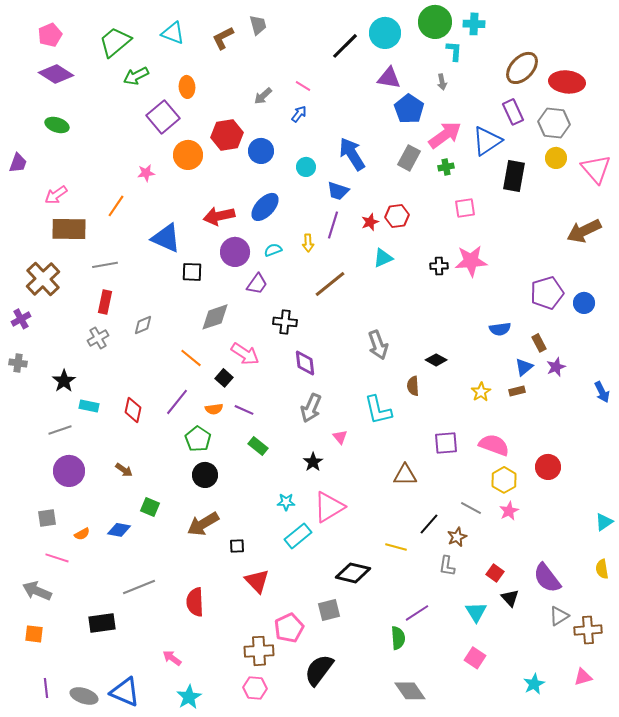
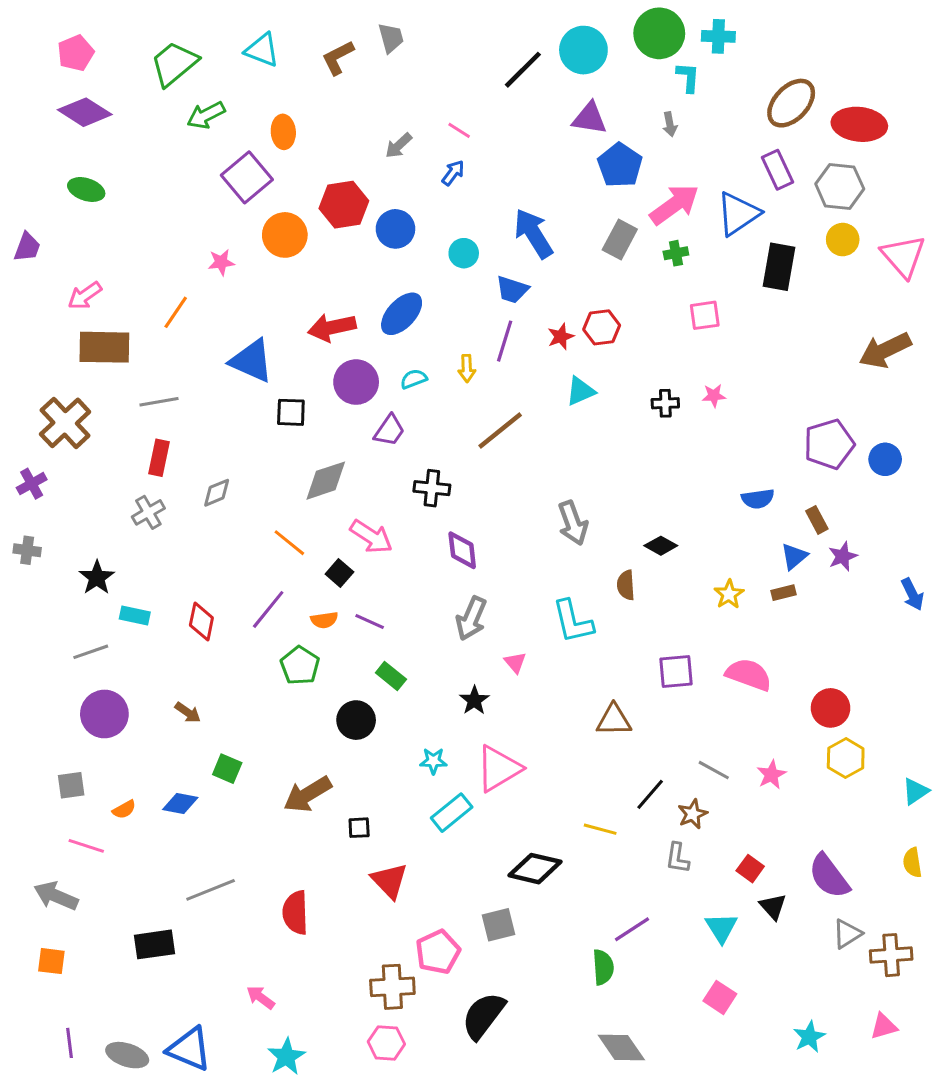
pink star: (471, 261) -> (714, 396), size x0.5
black circle: (205, 475) -> (356, 720), moved
yellow hexagon: (504, 480) -> (846, 758), moved

